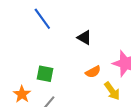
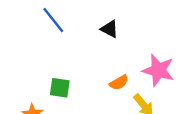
black triangle: (84, 38) -> (110, 29), moved

